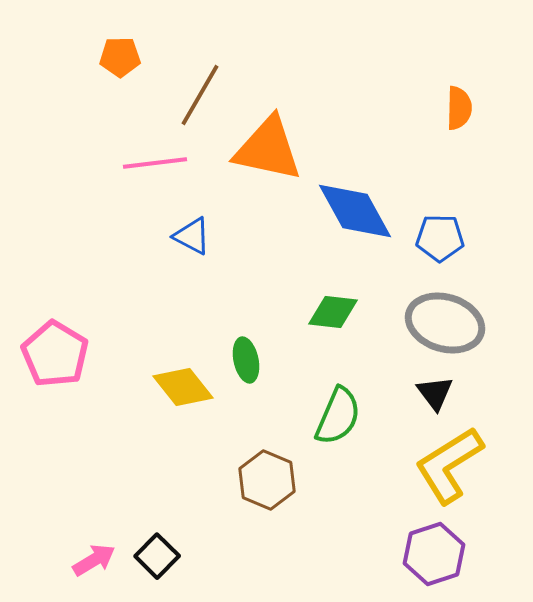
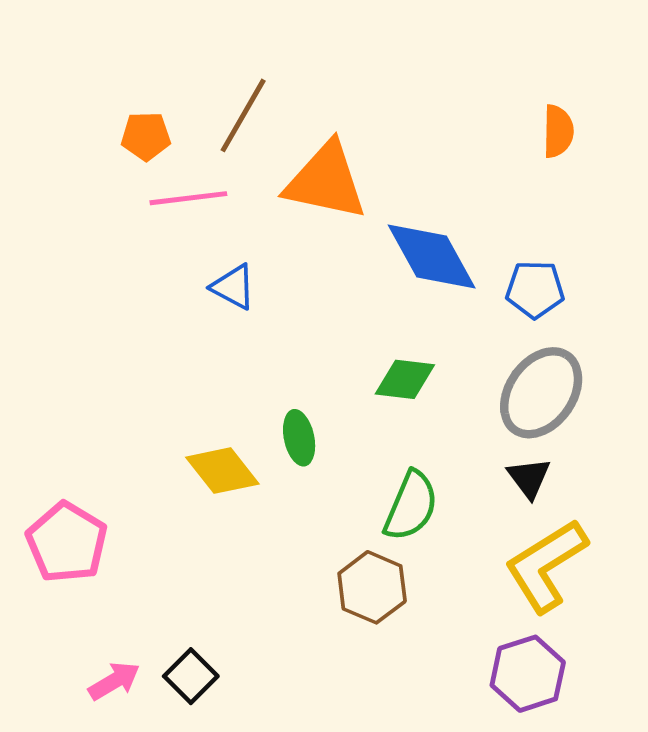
orange pentagon: (120, 57) -> (146, 136), moved
gray ellipse: (445, 323) -> (541, 393), turned -72
pink pentagon: (55, 354) -> (67, 542), moved
brown hexagon: (267, 480) -> (372, 587), moved

